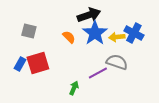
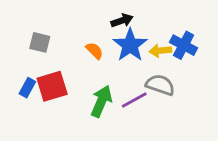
black arrow: (89, 15) -> (122, 21), size x0.7
green arrow: (74, 88) -> (101, 101), moved, size x1.6

